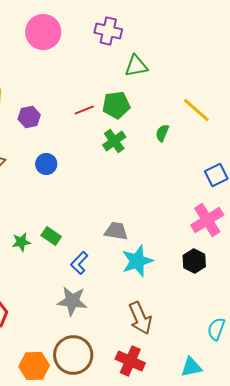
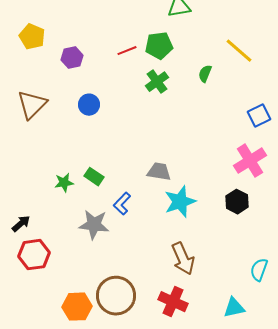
gray star: (72, 301) -> (94, 225), moved

